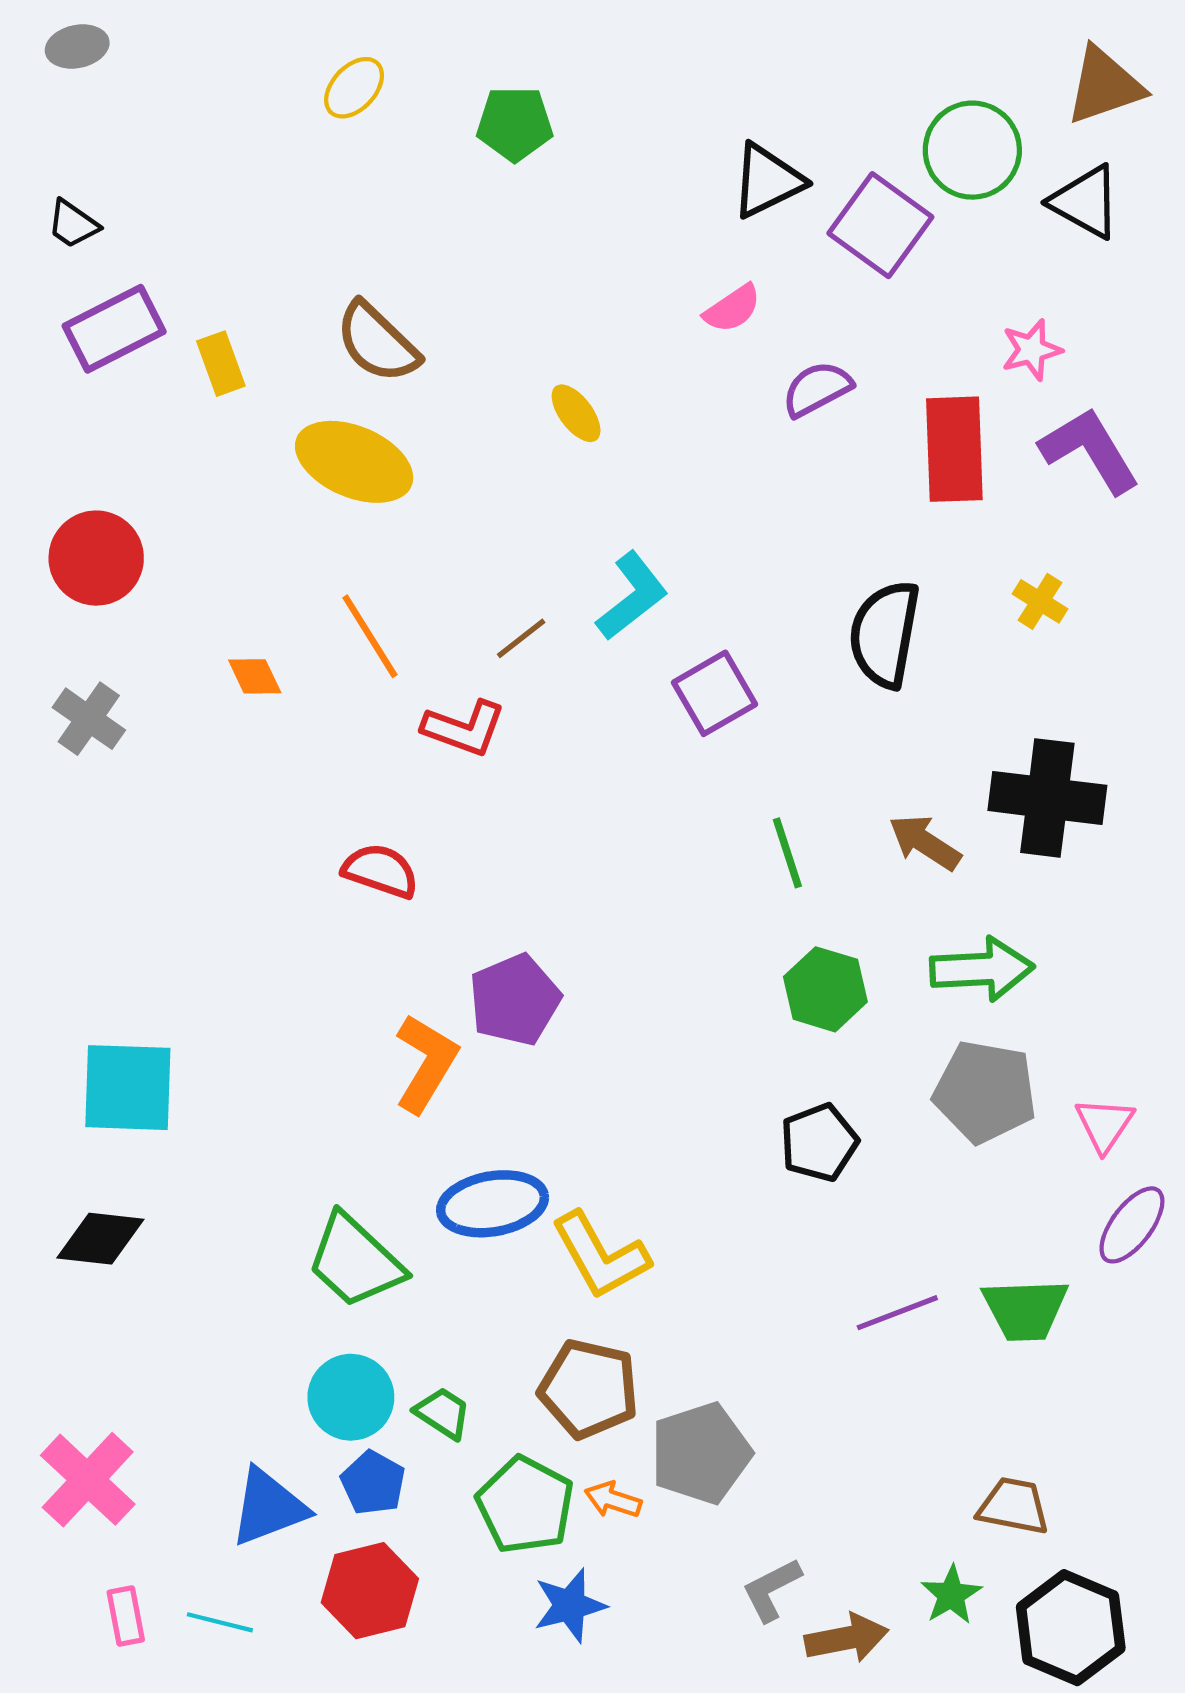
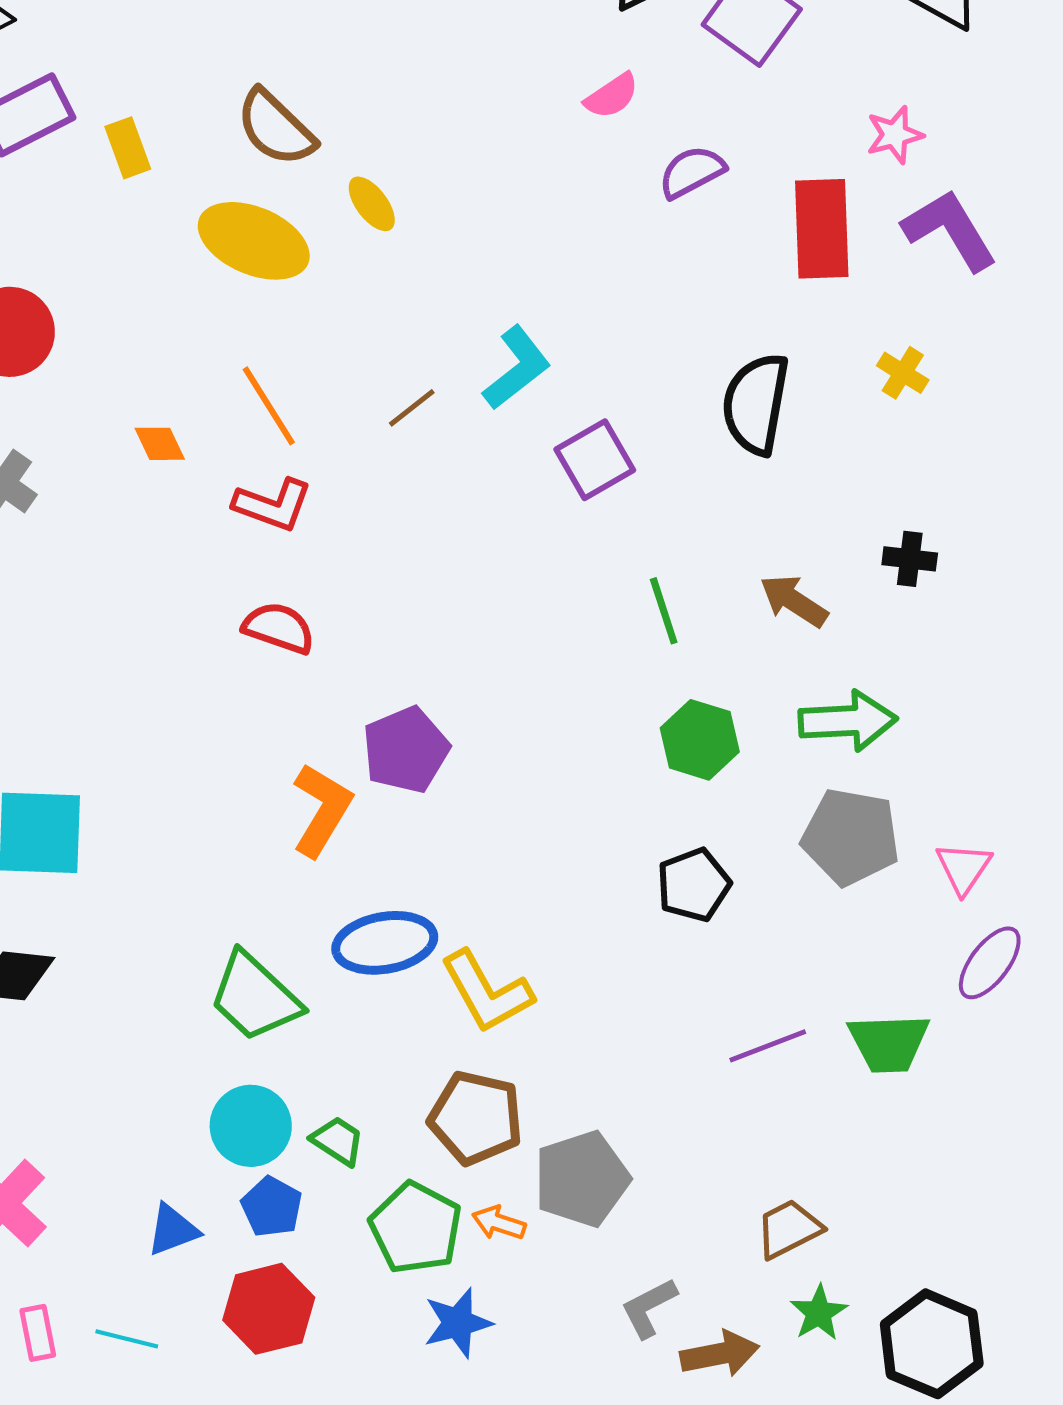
yellow ellipse: (576, 413) -> (372, 204), moved
red L-shape: (464, 728) -> (273, 505), moved
black cross: (1047, 798) -> (910, 559), size x0.5
brown trapezoid: (1014, 1506) -> (789, 1229), moved, turned -38
blue triangle: (268, 1507) -> (173, 1230), size x0.7

